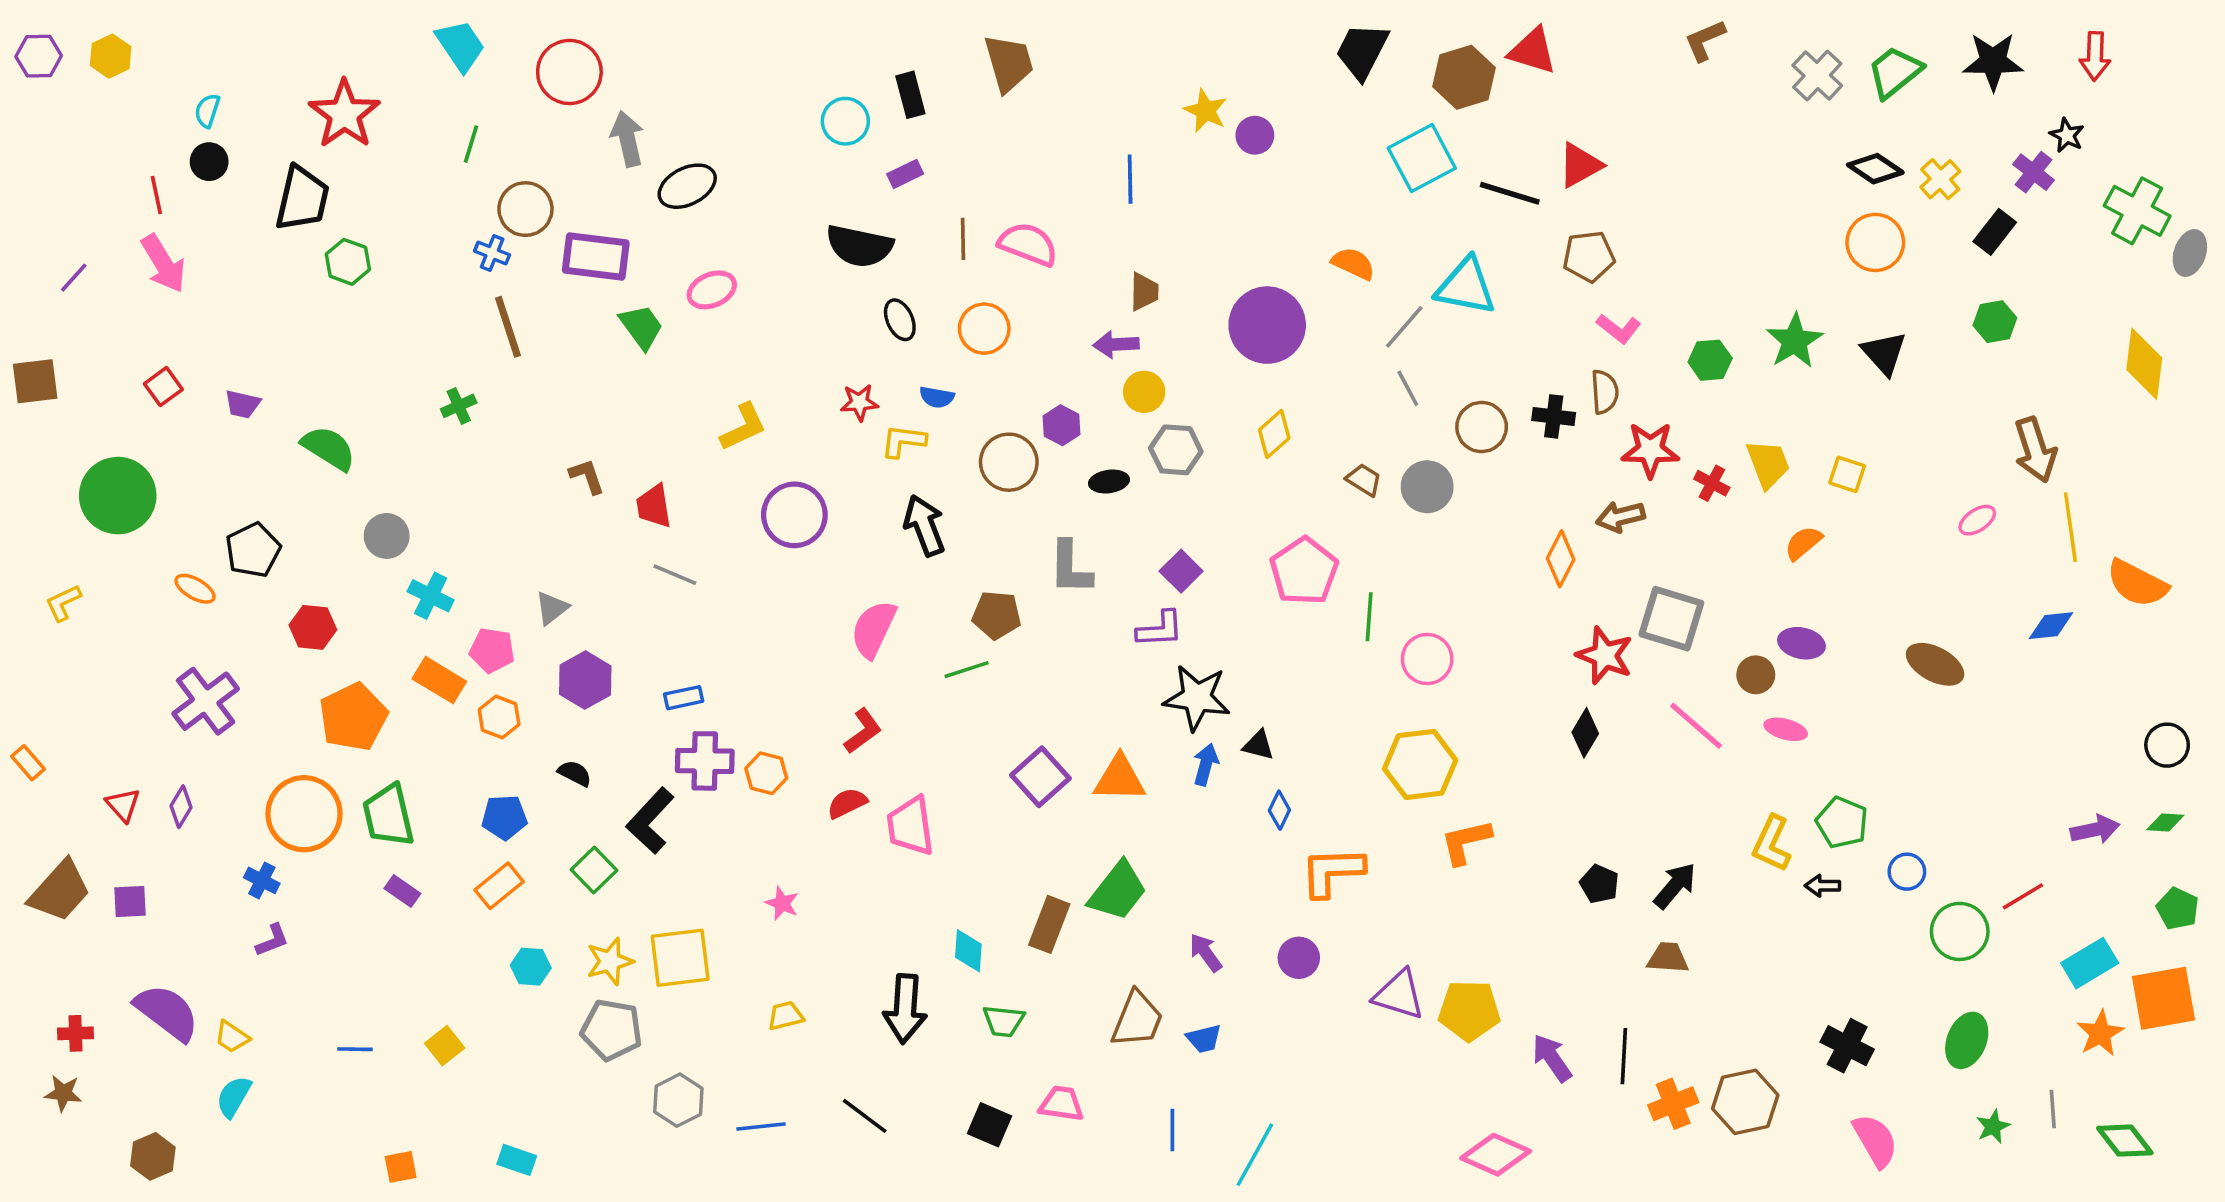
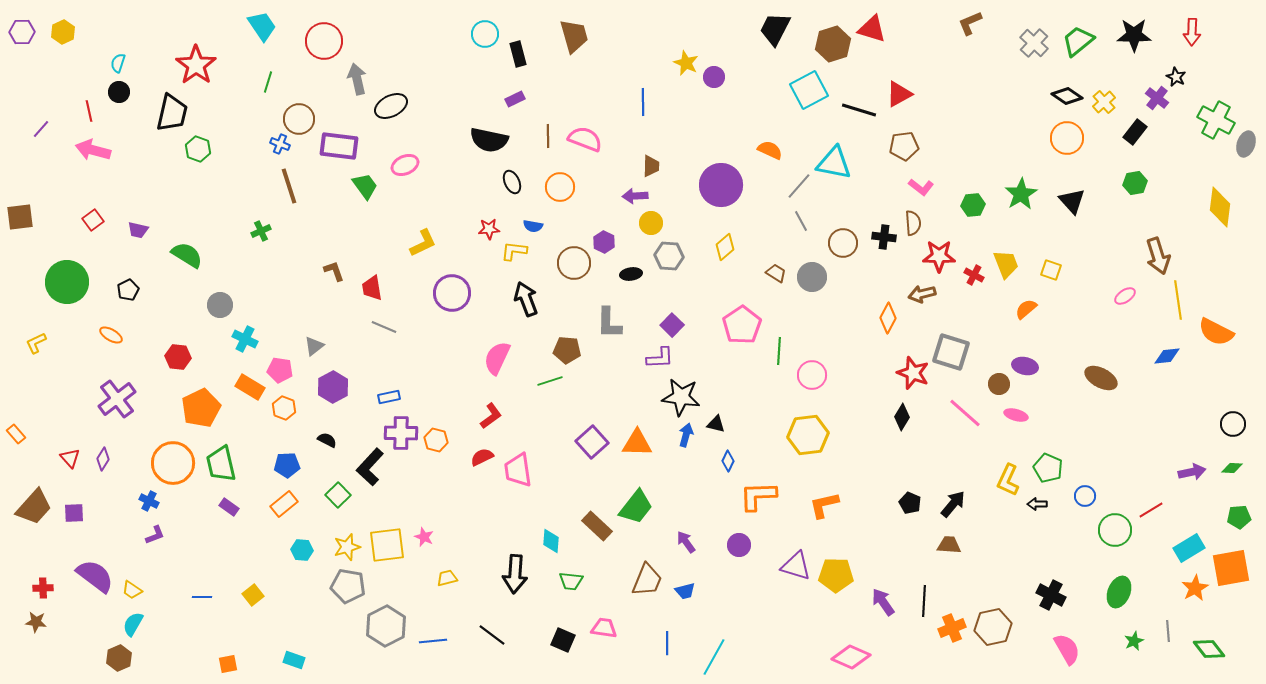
cyan circle: (845, 121) -> (485, 34), moved
pink arrow: (163, 264) -> (93, 150), turned 136
purple line: (74, 278) -> (41, 129), moved
black pentagon: (253, 550) -> (128, 290), moved, size x0.7
orange L-shape: (1466, 842) -> (824, 505), moved
pink star: (782, 903) -> (424, 537), moved
green pentagon: (2178, 909) -> (1239, 517), turned -30
brown rectangle: (1049, 924) -> (597, 526), turned -68
gray hexagon: (678, 1100) -> (386, 626), size x1.4
brown hexagon: (153, 1156) -> (119, 658), moved

